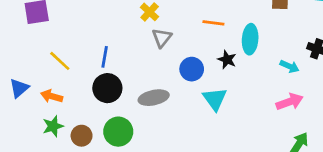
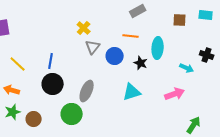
blue circle: (192, 69) -> (115, 56), moved
gray ellipse: (154, 98) -> (87, 91), turned -55
cyan triangle: (215, 99) -> (132, 92), turned 48
pink arrow: (290, 102) -> (175, 94), moved
green circle: (118, 132) -> (72, 114), moved

